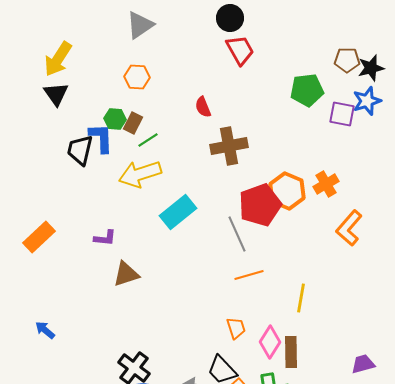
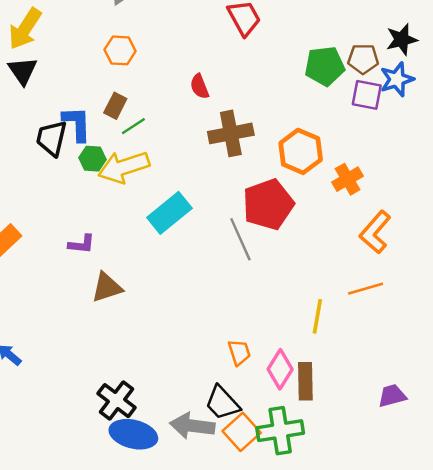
brown pentagon: (347, 60) -> (363, 59), moved
green hexagon: (115, 119) -> (92, 159), moved
orange hexagon: (287, 191) -> (301, 151), moved
orange line: (249, 275) -> (366, 289), moved

